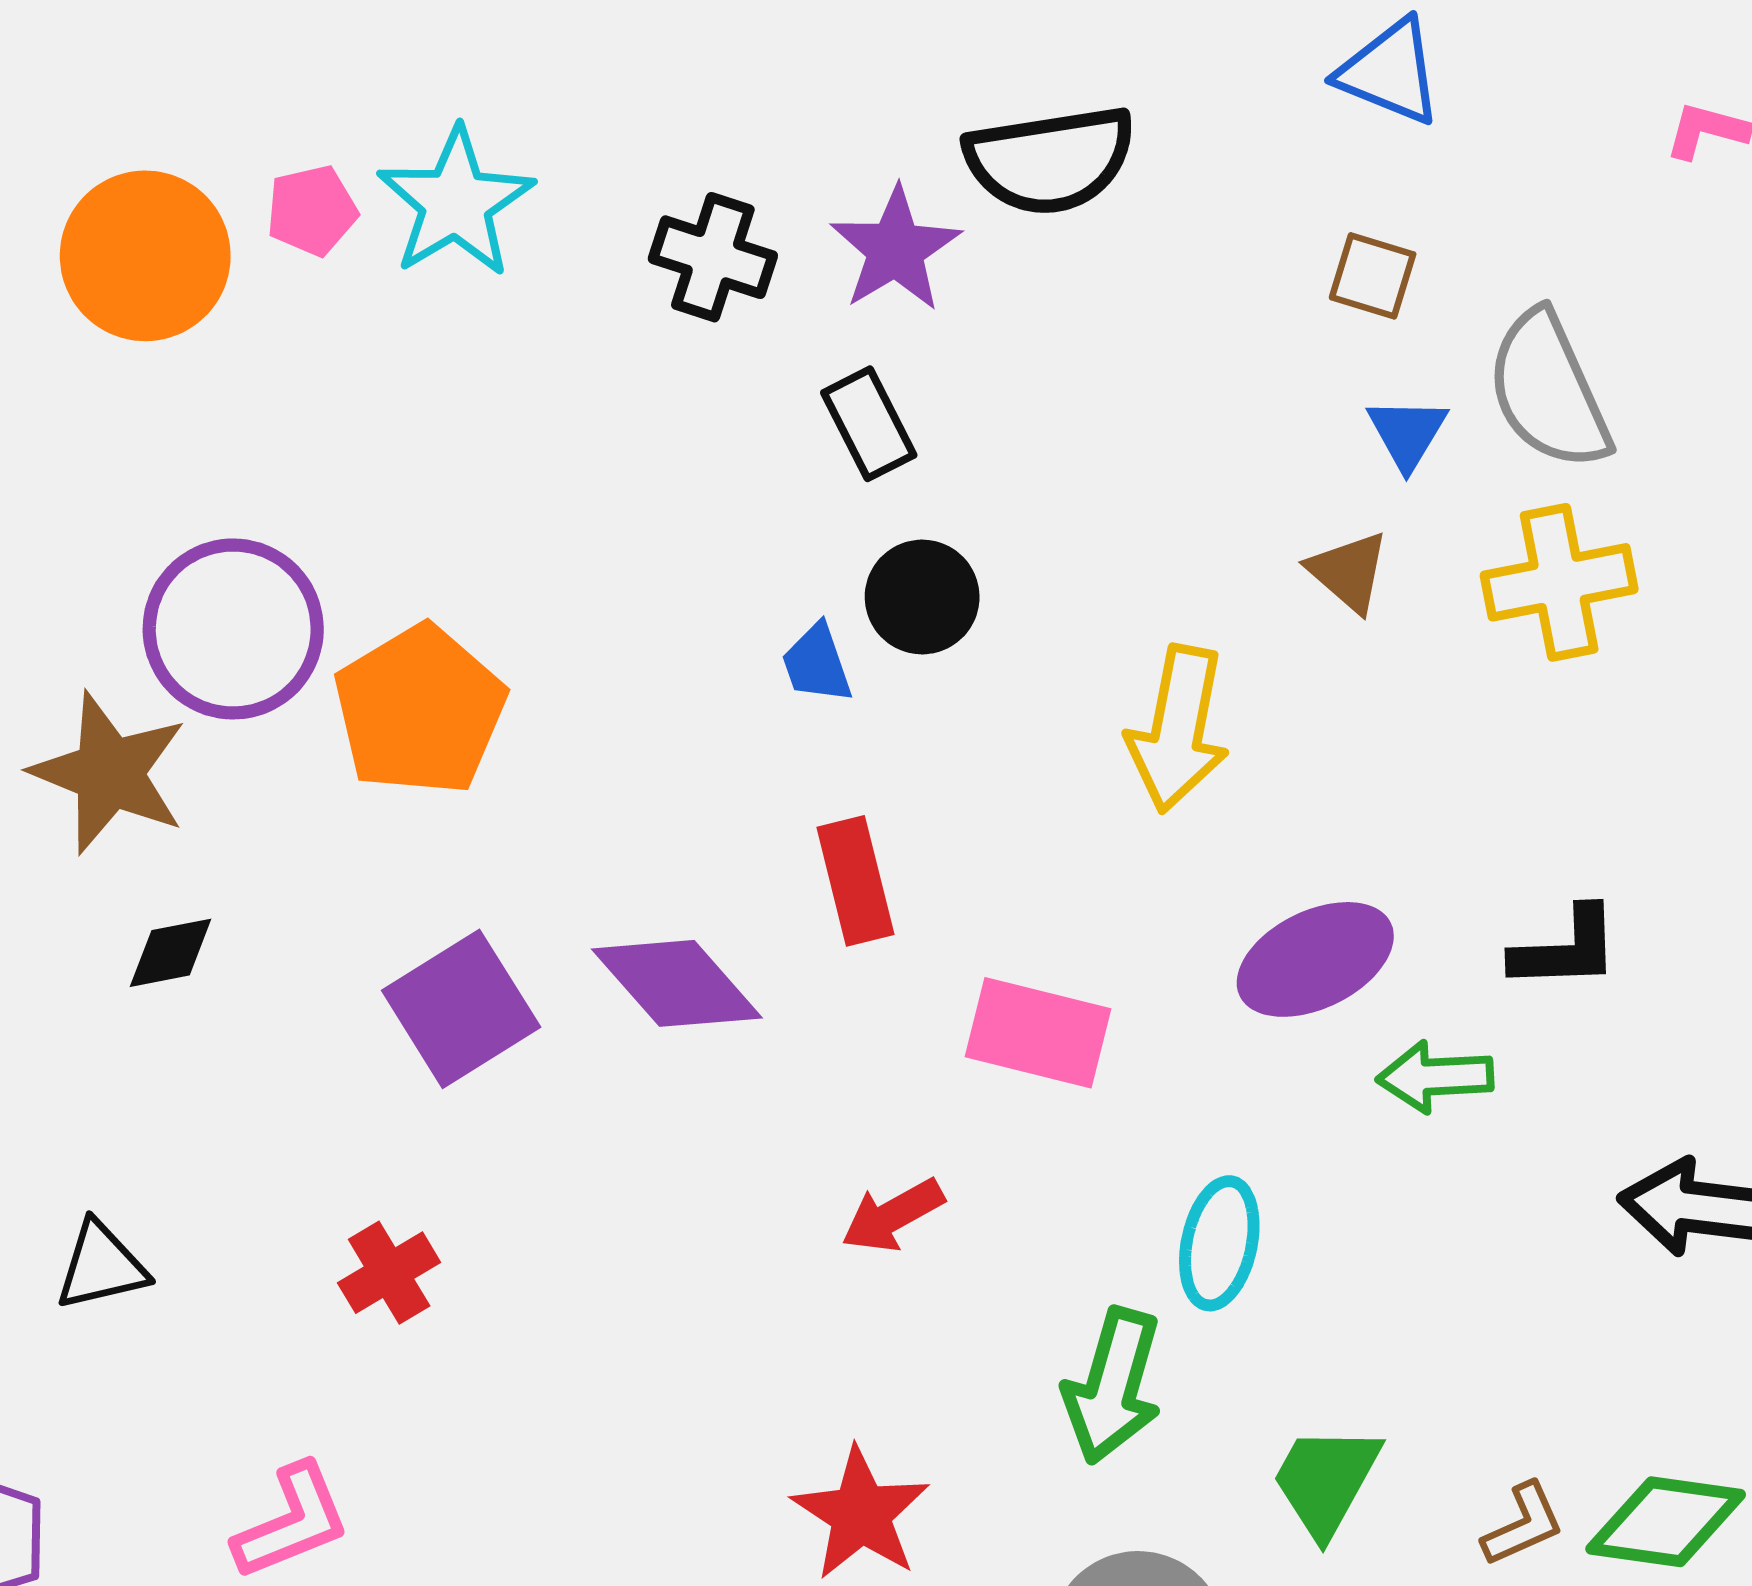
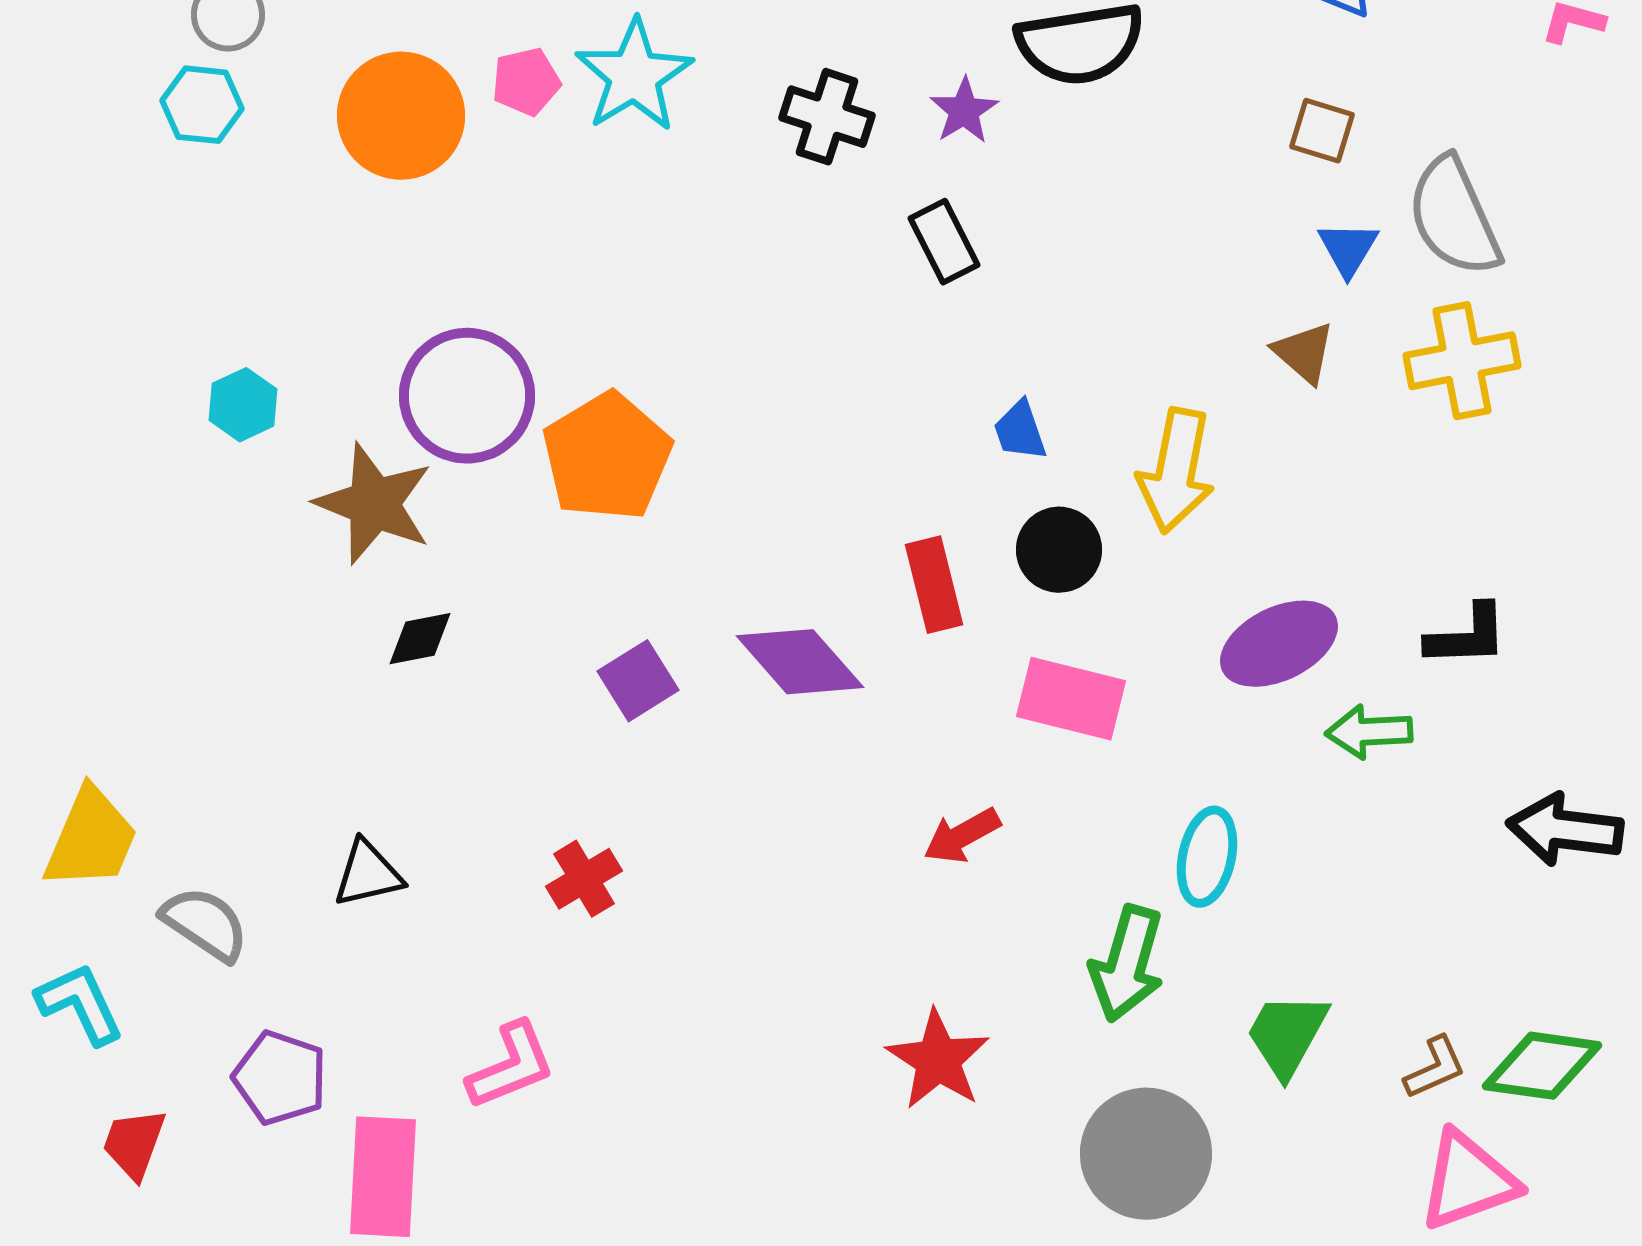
purple star: (895, 249) -> (964, 111), size x0.7
black circle: (922, 597) -> (1059, 550), moved
blue trapezoid: (817, 664) -> (1020, 431), moved
purple square: (461, 1009) -> (638, 681), size x0.7

